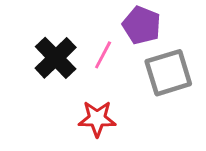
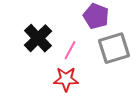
pink line: (103, 55) -> (70, 50), moved

